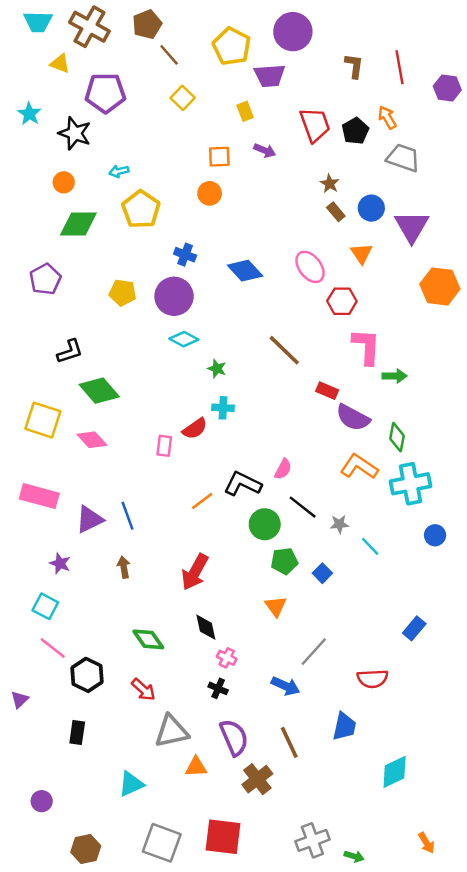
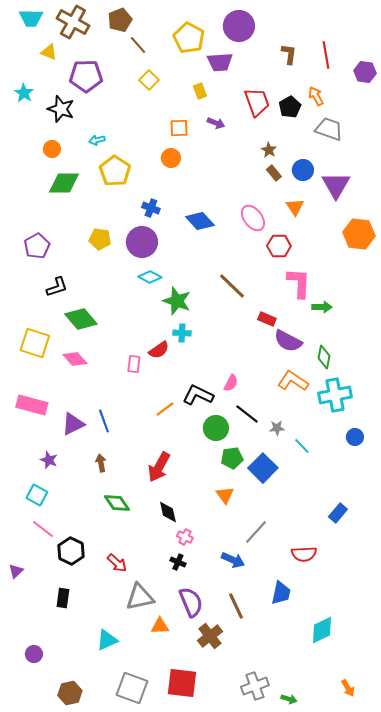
purple pentagon: (45, 279) -> (37, 246), moved
green star: (217, 369) -> (177, 301), size x1.8
blue square: (322, 573) -> (263, 468), size x1.8
green diamond: (148, 639) -> (117, 503), moved

